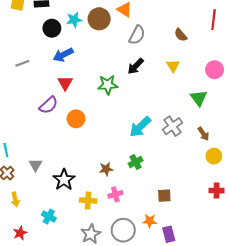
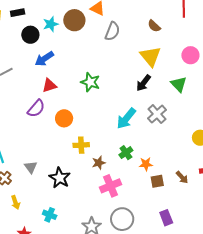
black arrow: (136, 66) -> (144, 83), moved
yellow triangle: (173, 66) -> (150, 56), size x1.6
red triangle: (65, 83) -> (49, 85), turned 49
green star: (108, 85) -> (90, 82), turned 30
brown arrow: (203, 134) -> (182, 177), moved
pink cross: (115, 194) -> (110, 186), size x1.5
yellow cross: (88, 201) -> (81, 145), moved
orange star: (150, 221) -> (146, 164), moved

